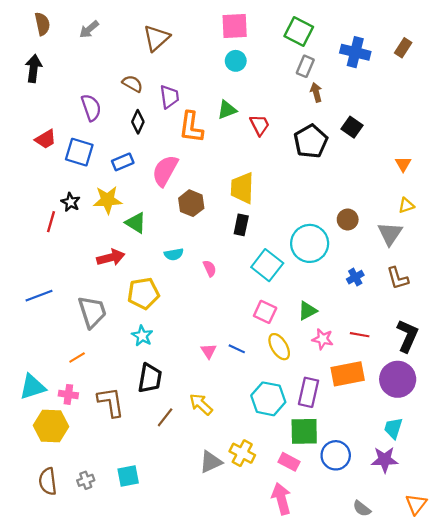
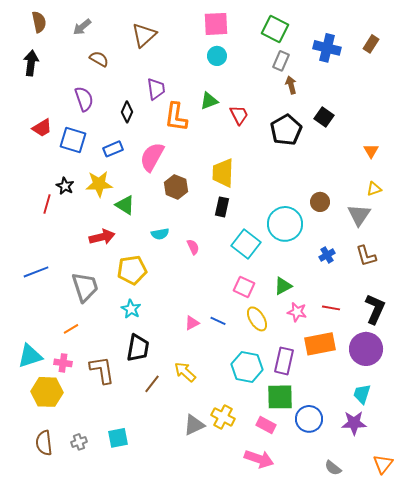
brown semicircle: (132, 84) -> (99, 59), moved
pink triangle: (209, 351) -> (192, 323), turned 35
pink arrow: (281, 499) -> (259, 459), turned 124

